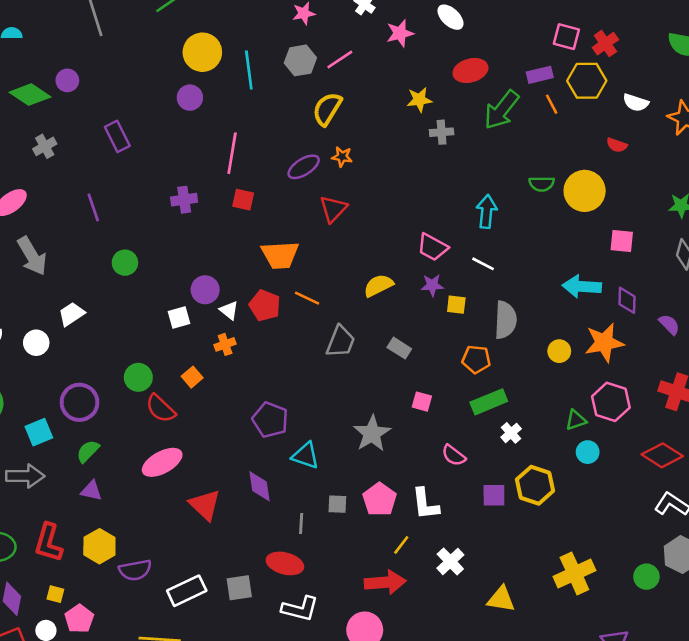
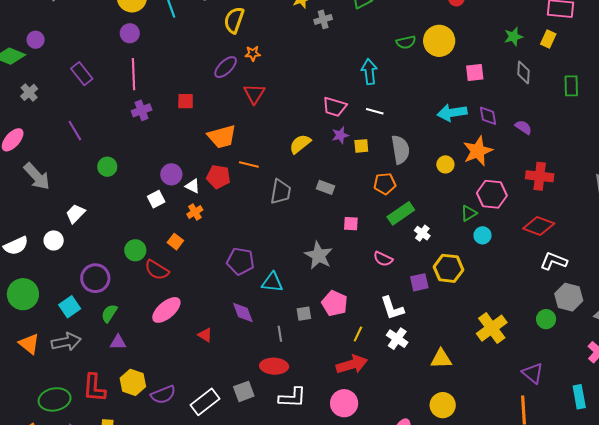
pink line: (232, 153) -> (133, 74), moved
white L-shape: (425, 504) -> (392, 308), moved
red triangle: (205, 505) -> (205, 335), size x0.6

